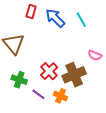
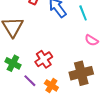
pink semicircle: (95, 55) -> (92, 40), moved
brown cross: (74, 75) -> (81, 73), moved

